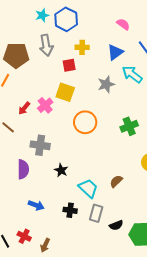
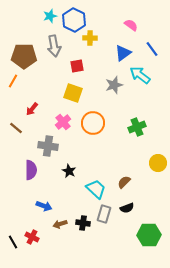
yellow cross: (82, 47) -> (90, 38), moved
pink cross: (45, 105) -> (63, 122), moved
black cross: (70, 210) -> (83, 223), moved
black semicircle: (116, 225) -> (127, 208), moved
brown arrow: (45, 245) -> (60, 224), moved, turned 48

